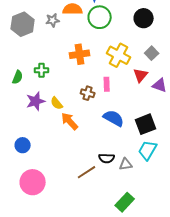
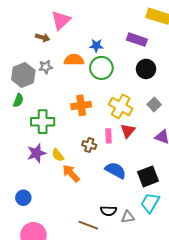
gray star: (53, 20) -> (46, 67), moved
green cross: (42, 70) -> (43, 122), size x1.6
red triangle: (141, 75) -> (128, 131), moved
green semicircle: (18, 77) -> (18, 100), moved
brown line: (87, 172) -> (88, 225), turned 54

